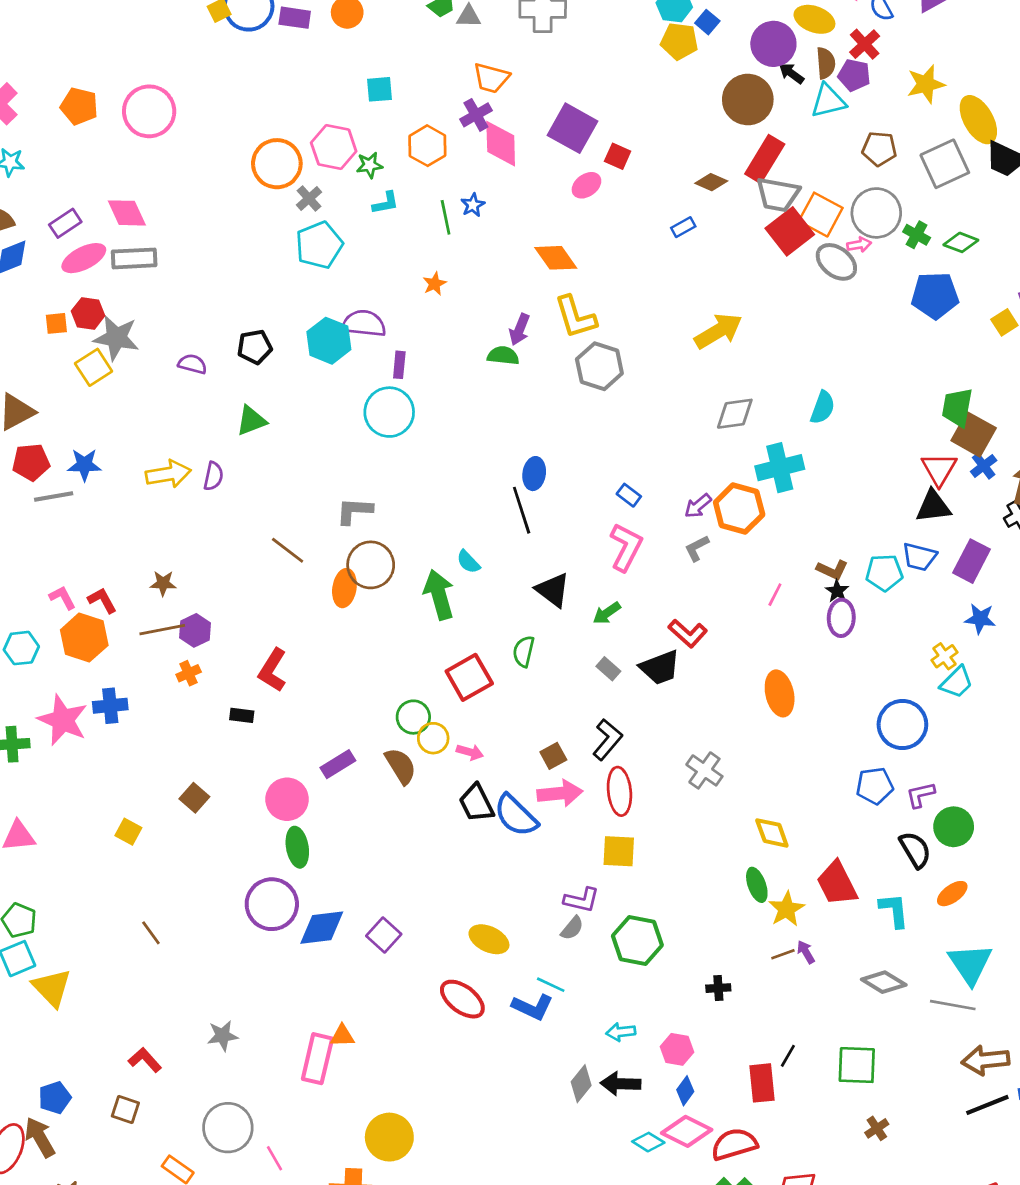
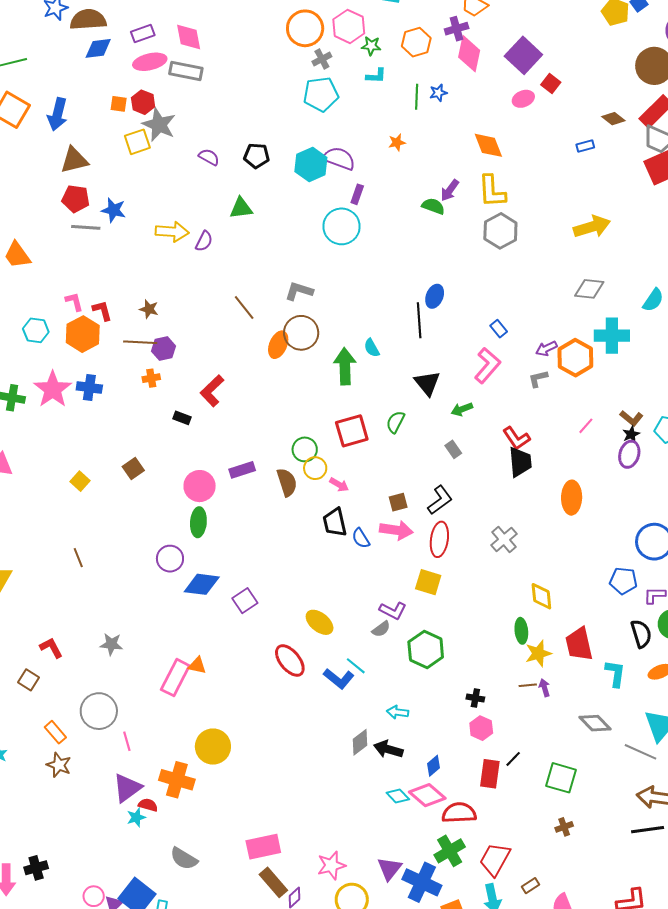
black trapezoid: (660, 668) -> (520, 462), moved, turned -88
blue semicircle: (516, 815) -> (361, 538), size x0.6
purple circle: (272, 904) -> (170, 559), size x0.7
pink hexagon: (677, 1049) -> (481, 728), moved

